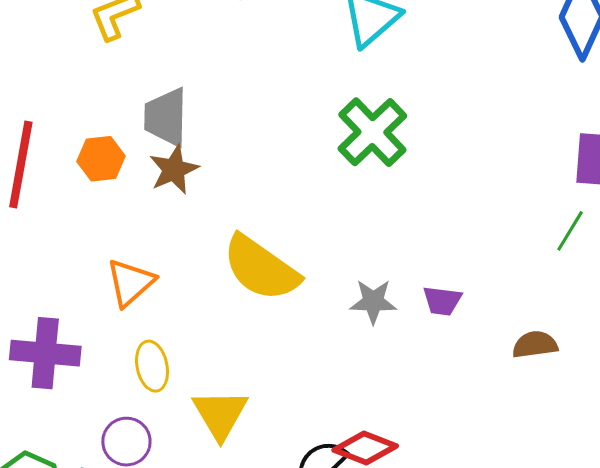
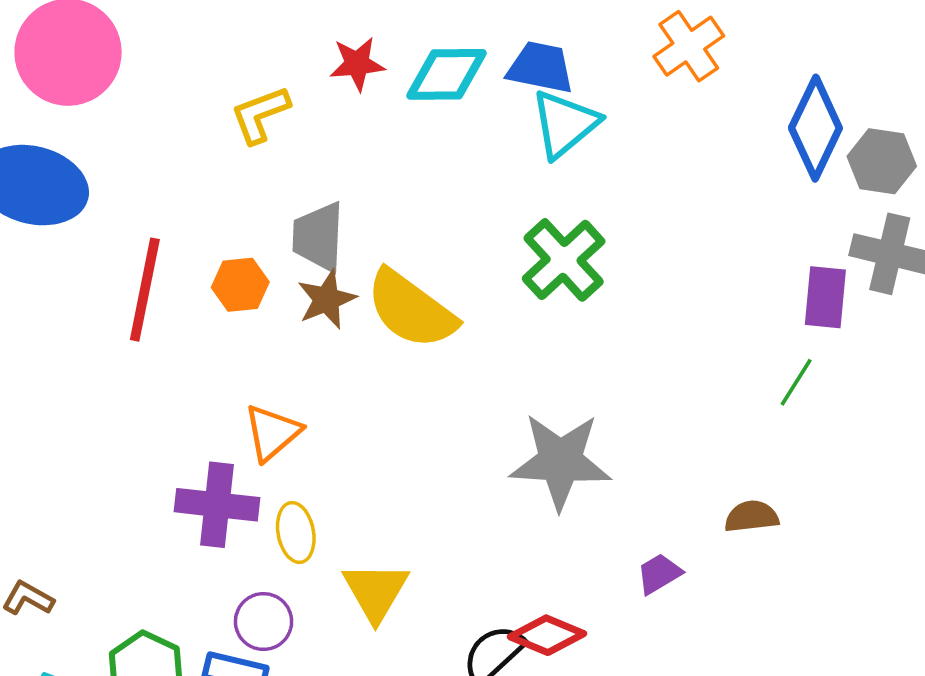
yellow semicircle: (261, 268) -> (411, 309), moved
gray star: (373, 301) -> (560, 461), size x1.8
purple trapezoid: (442, 301) -> (659, 574), moved, turned 141
purple cross: (45, 353) -> (217, 505), moved

